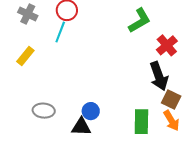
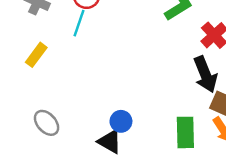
gray ellipse: (44, 111) -> (47, 123), moved, turned 45
black triangle: (81, 127) -> (110, 142), turned 30

